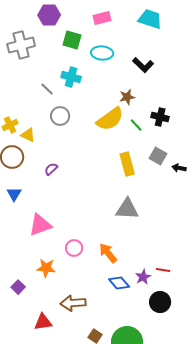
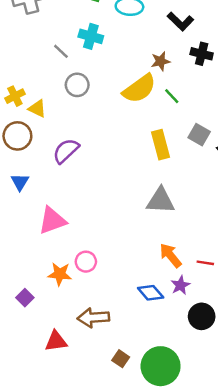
black cross: (160, 117) -> (202, 54), moved
purple semicircle: (51, 169) -> (66, 151), size x1.6
pink circle: (74, 248) -> (86, 262), moved
orange arrow: (108, 253) -> (170, 255), moved
red line: (163, 270) -> (205, 263), moved

